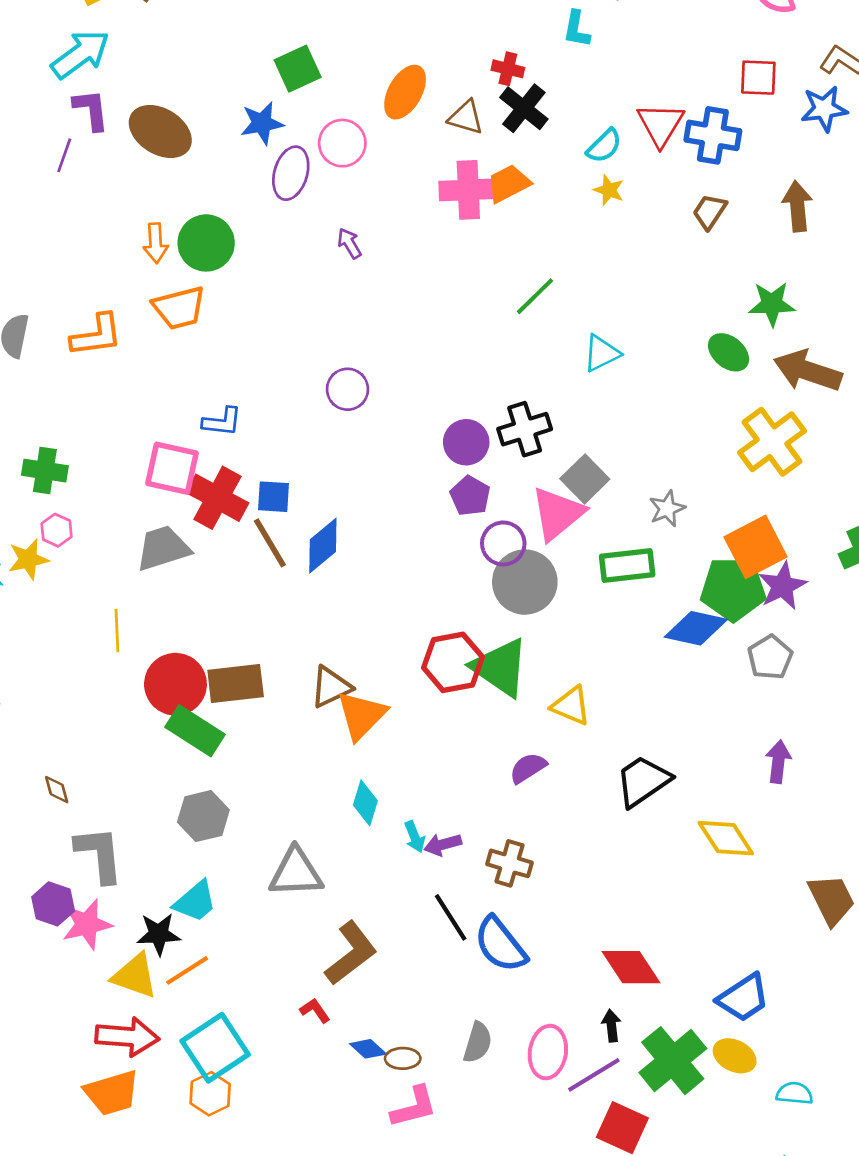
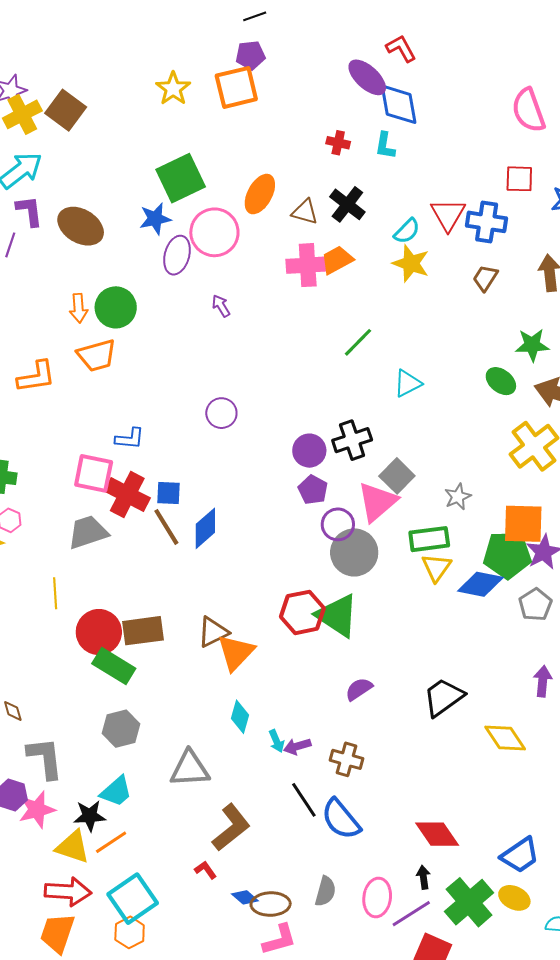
green square: (298, 69) -> (181, 178), size x1.4
red cross: (508, 69) -> (338, 143), moved
pink circle: (342, 143) -> (214, 232), size x1.4
yellow star: (609, 190) -> (411, 263), size x1.6
orange square: (756, 547) -> (523, 524), turned 30
yellow triangle: (571, 706) -> (436, 568), moved, turned 44
brown ellipse: (403, 1058) -> (271, 904), size x1.5
orange trapezoid: (112, 1093) -> (57, 933), turned 126

